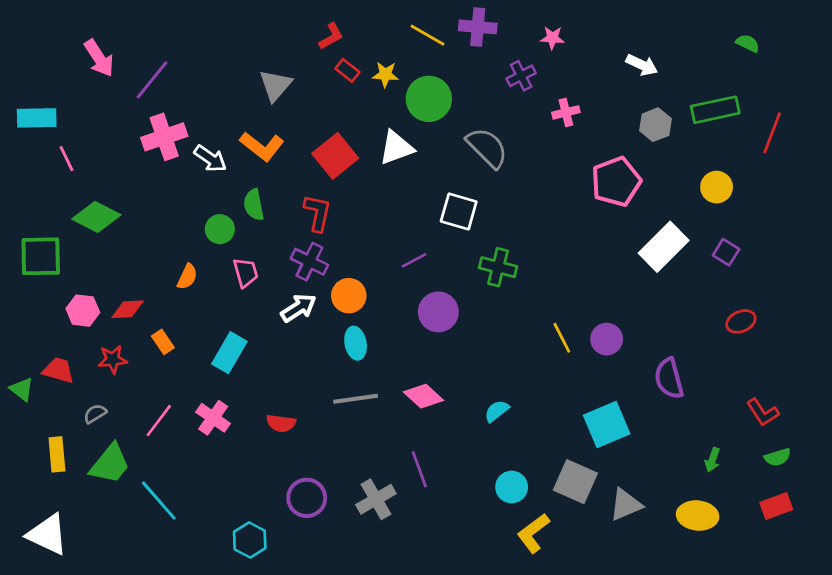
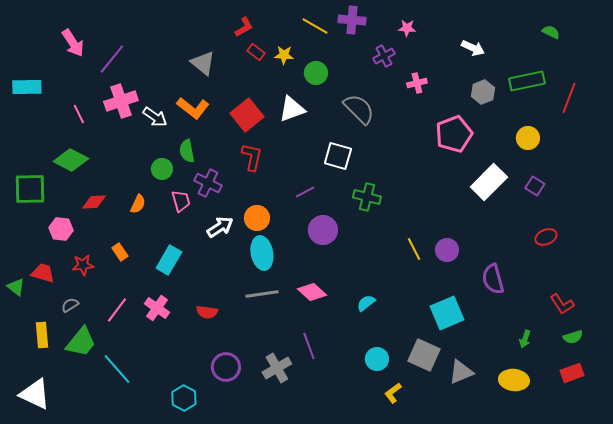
gray triangle: (275, 85) -> (203, 63), turned -32
green circle: (429, 99) -> (316, 73), size x0.7
pink line: (66, 159) -> (79, 114), moved
red L-shape: (318, 213) -> (252, 157), moved
purple cross: (309, 262) -> (208, 183), moved
red diamond: (128, 309) -> (94, 202), moved
cyan ellipse: (356, 343) -> (262, 253), size x1.4
yellow L-shape: (533, 533) -> (393, 393), size x0.7

